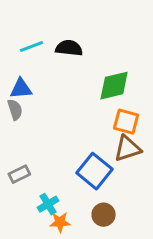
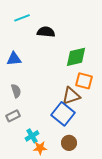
cyan line: (31, 47) -> (22, 18), moved
gray semicircle: (15, 110) -> (16, 91), moved
brown triangle: (128, 149) -> (71, 96), moved

